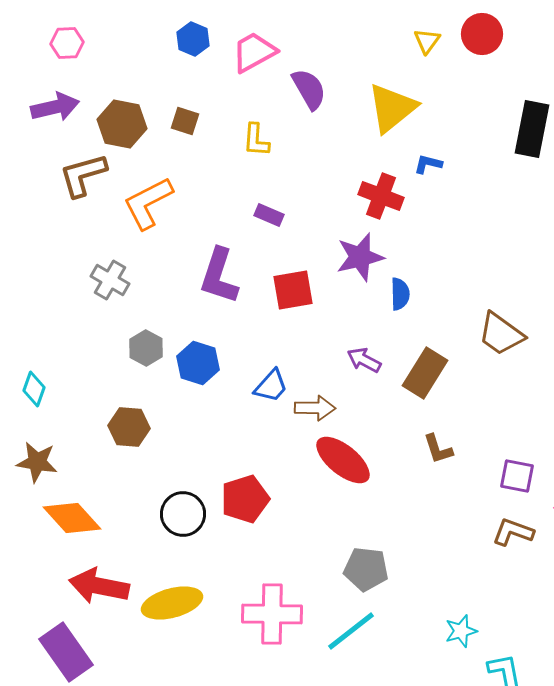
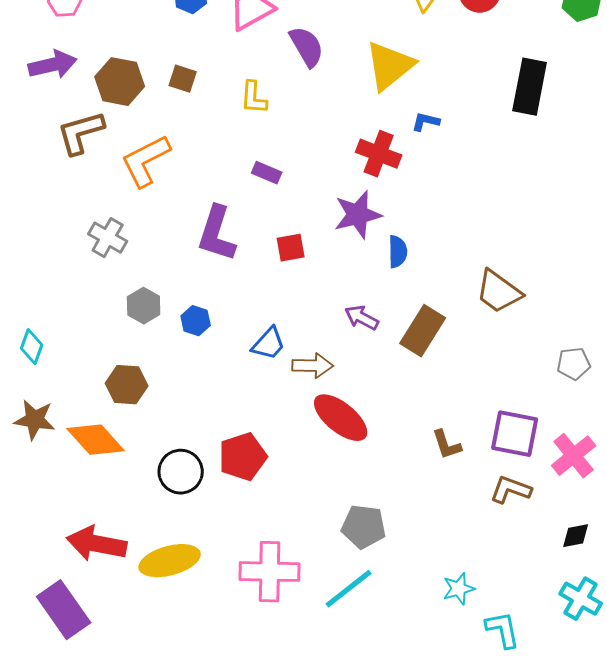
red square: (293, 290) -> (291, 248), size x0.7
blue hexagon: (198, 363) -> (196, 321), size x0.7
brown L-shape: (438, 449) -> (447, 445), moved
purple square: (517, 476) -> (515, 434), size x1.4
orange diamond: (72, 518) -> (96, 440), moved

